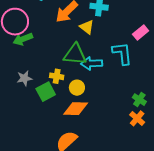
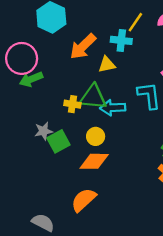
yellow triangle: (87, 27) -> (107, 65), turned -49
yellow cross: (57, 76) -> (72, 104), moved
gray star: (24, 78) -> (44, 131), moved

